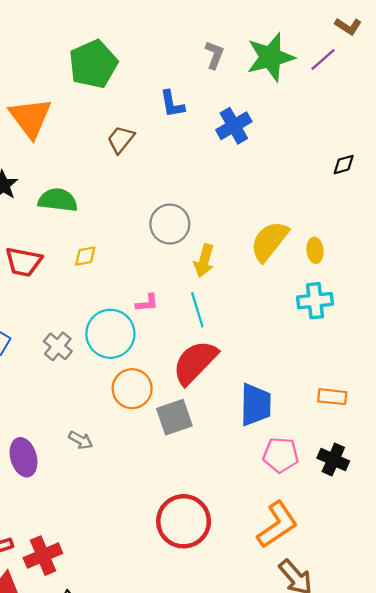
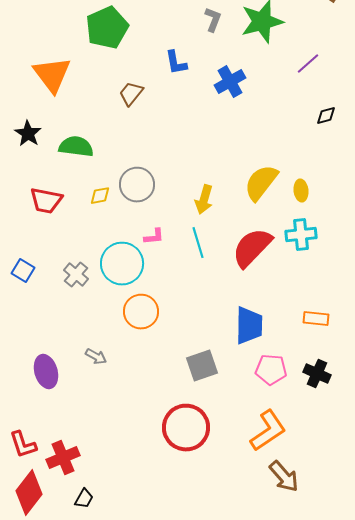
purple line: (323, 59) -> (308, 64), moved
gray circle: (170, 224) -> (137, 185), moved
red semicircle: (195, 362) -> (252, 248), moved
gray square: (174, 417) -> (202, 366), moved

